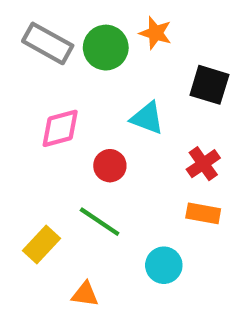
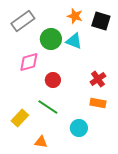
gray rectangle: (48, 43) -> (23, 21), turned -65
green circle: (106, 48) -> (51, 39), moved
black square: (209, 85) -> (101, 21), moved
cyan triangle: (147, 118) -> (74, 41), moved

